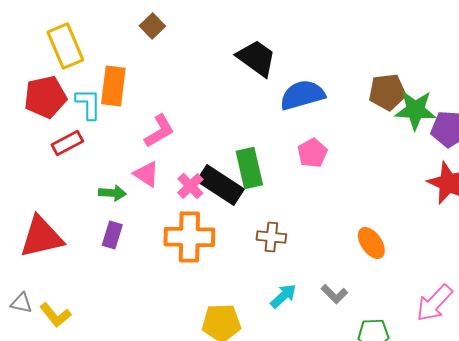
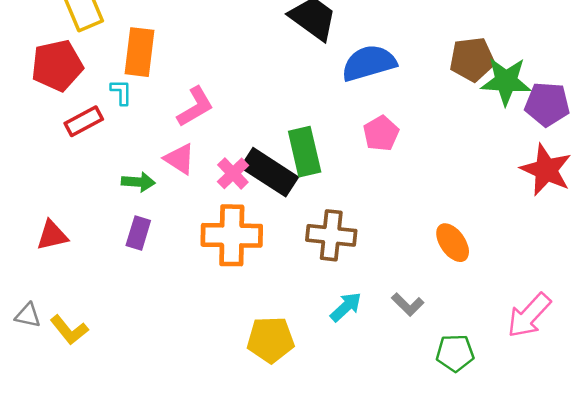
cyan L-shape: (88, 104) -> (121, 92), moved, size x0.7
red triangle: (41, 237) -> (52, 235), size x0.6
brown cross: (271, 237) -> (331, 235), size x1.4

